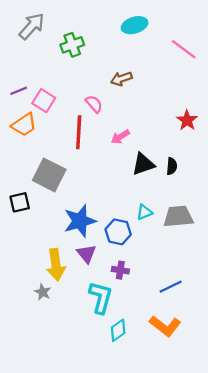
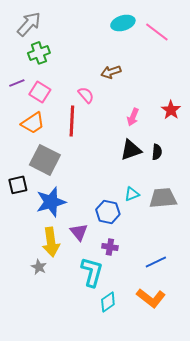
green cross: (72, 45) -> (39, 53), moved
pink line: (184, 49) -> (157, 32), moved
orange trapezoid: (24, 125) -> (33, 123), moved
pink arrow: (120, 137) -> (133, 117), moved, turned -36
blue star: (80, 221) -> (51, 202), moved

